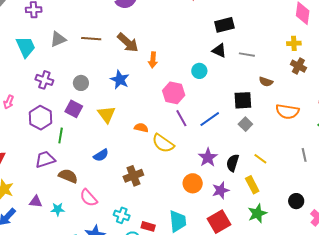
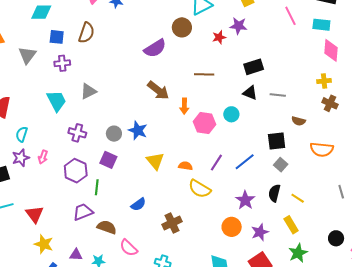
brown line: (91, 39) -> (204, 74), moved
blue star: (120, 80) -> (138, 130), moved
pink hexagon: (174, 93) -> (204, 123), moved
yellow triangle: (107, 114) -> (155, 161), moved
purple line: (181, 118) -> (216, 163), turned 66
orange semicircle: (141, 128) -> (185, 166), moved
black semicircle: (233, 163) -> (274, 193), moved

